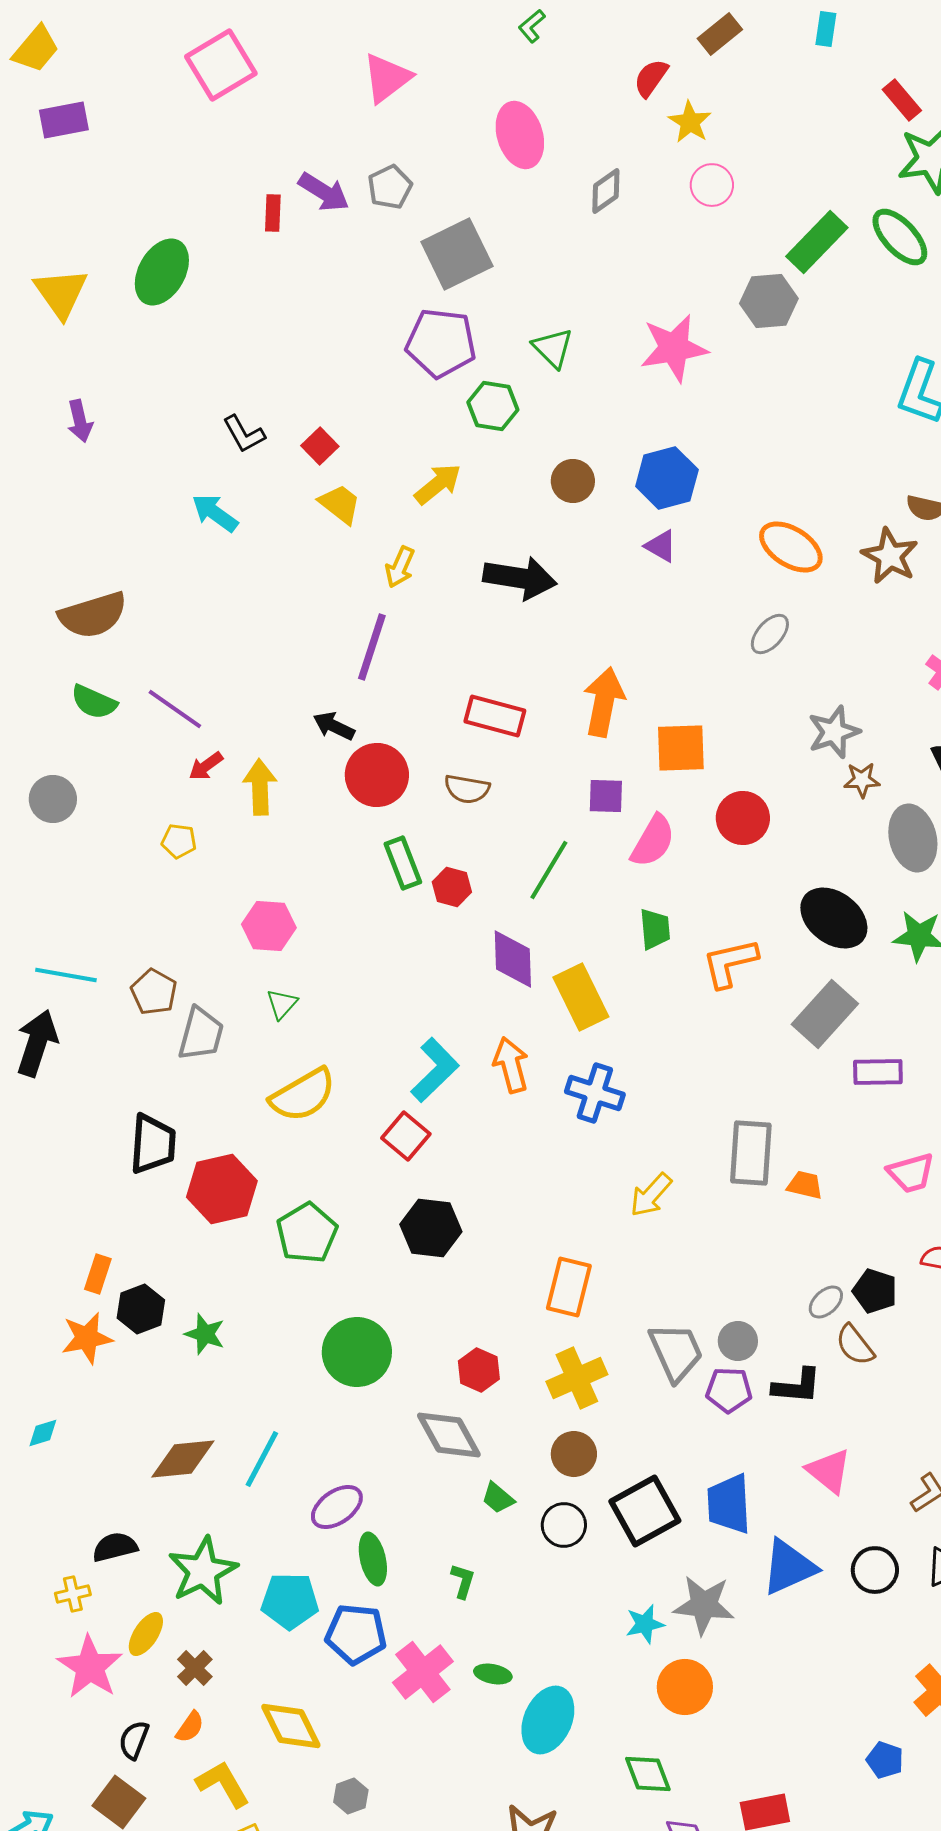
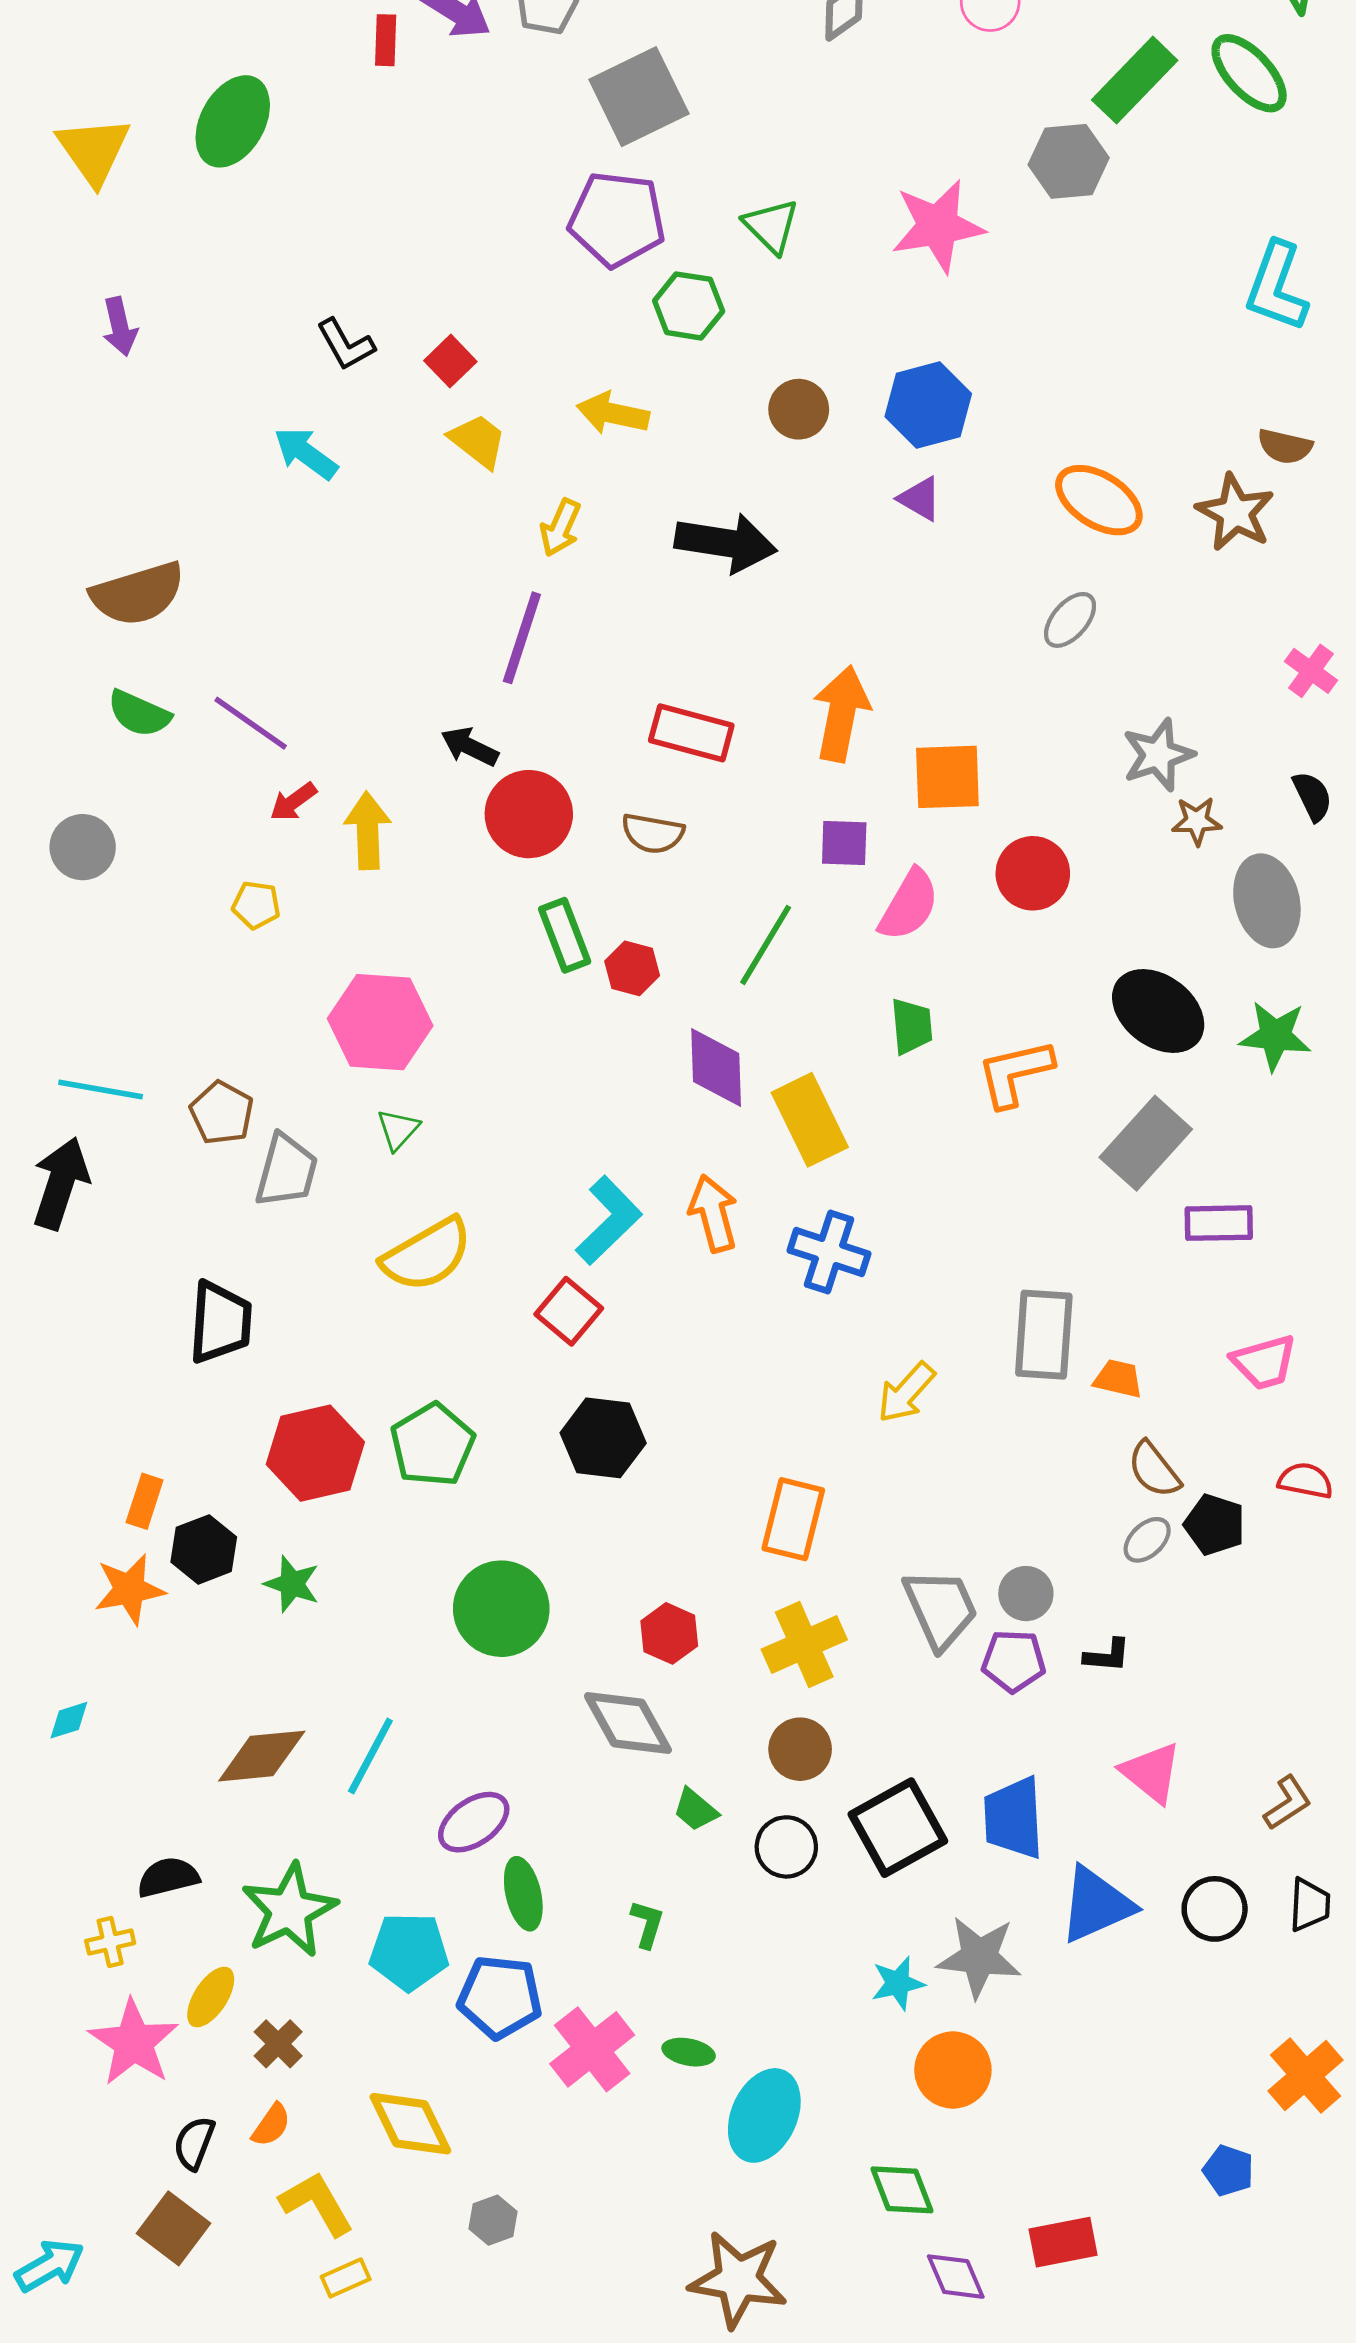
yellow arrow: (438, 484) -> (613, 413), turned -129
pink hexagon: (269, 926) -> (380, 1022), size x1.4
red hexagon: (222, 1189) -> (315, 1453), moved
brown semicircle: (855, 1345) -> (1154, 1470), moved
black L-shape: (797, 1386) -> (1107, 1655), size x0.7

